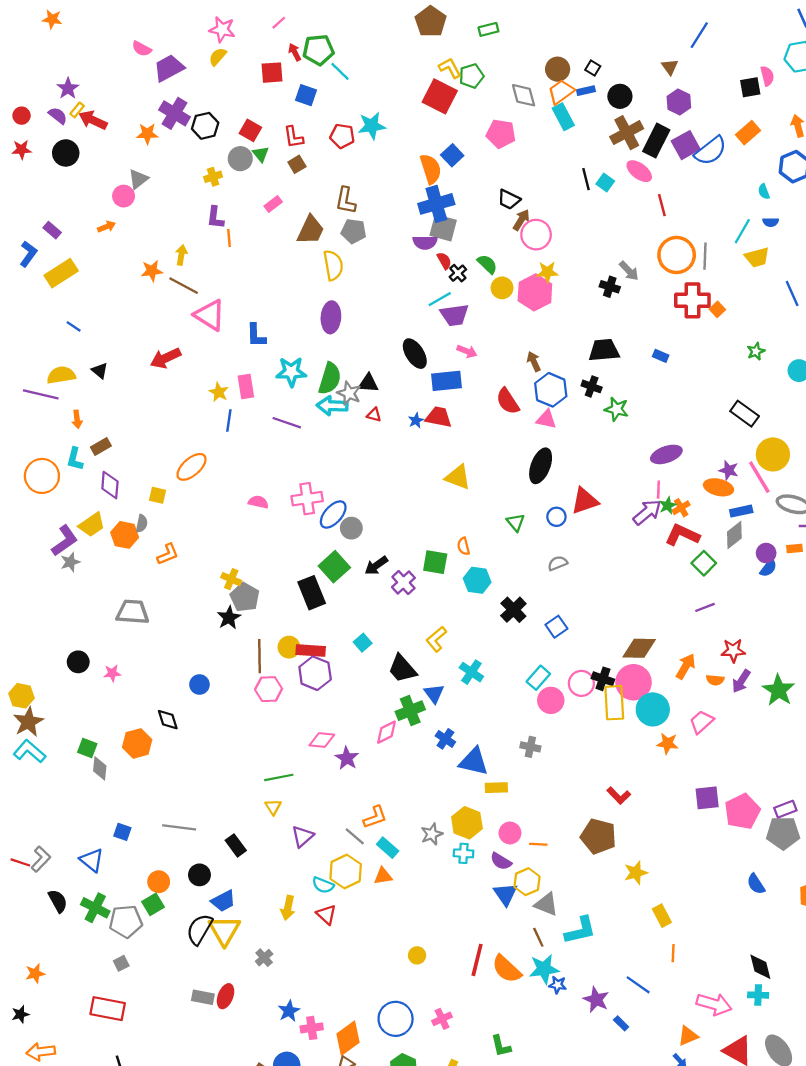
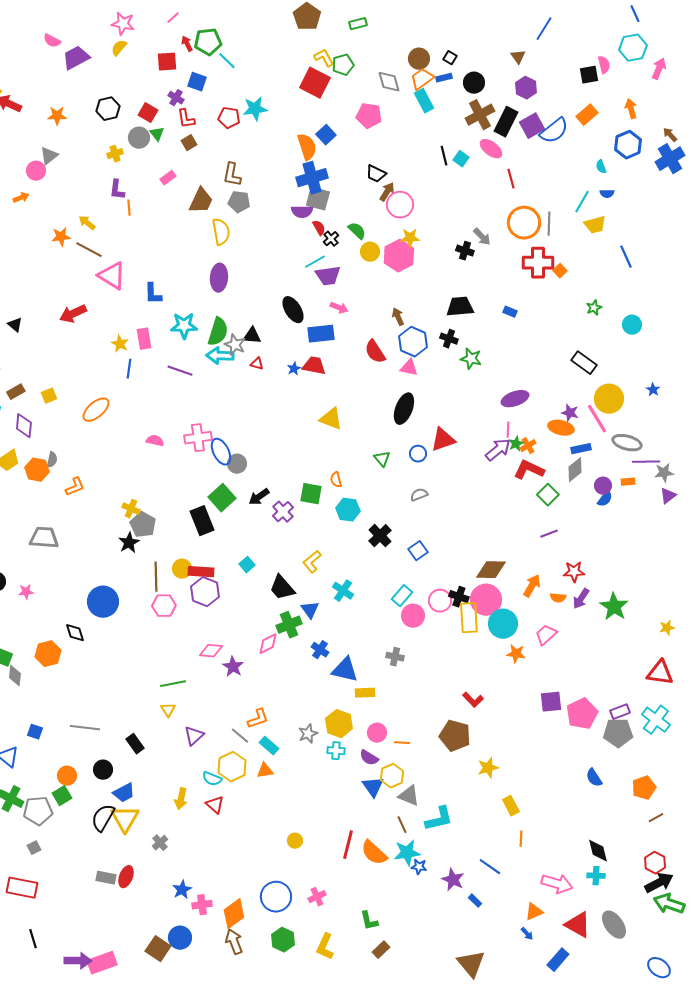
purple cross: (175, 113) -> (176, 98), moved, size x0.6
yellow arrow: (181, 255) -> (87, 223), turned -60
yellow square: (158, 495) -> (49, 396), moved, turned -35
blue ellipse: (333, 515) -> (221, 452), turned -68
blue circle: (199, 685) -> (103, 602), size x1.8

